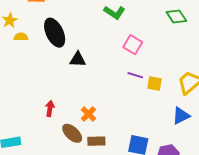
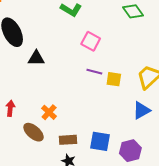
brown rectangle: (96, 141) -> (68, 140), moved

